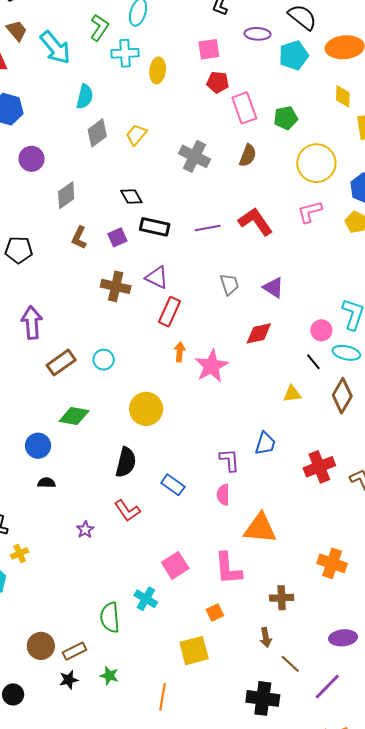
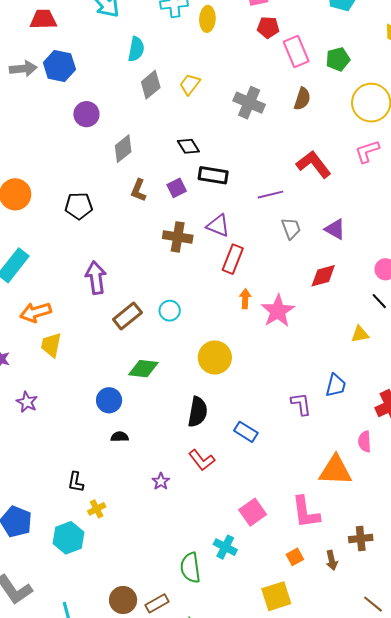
purple line: (208, 228) -> (270, 195), moved
pink semicircle: (223, 495) -> (365, 442), moved
brown arrow: (266, 637) -> (332, 560), moved

